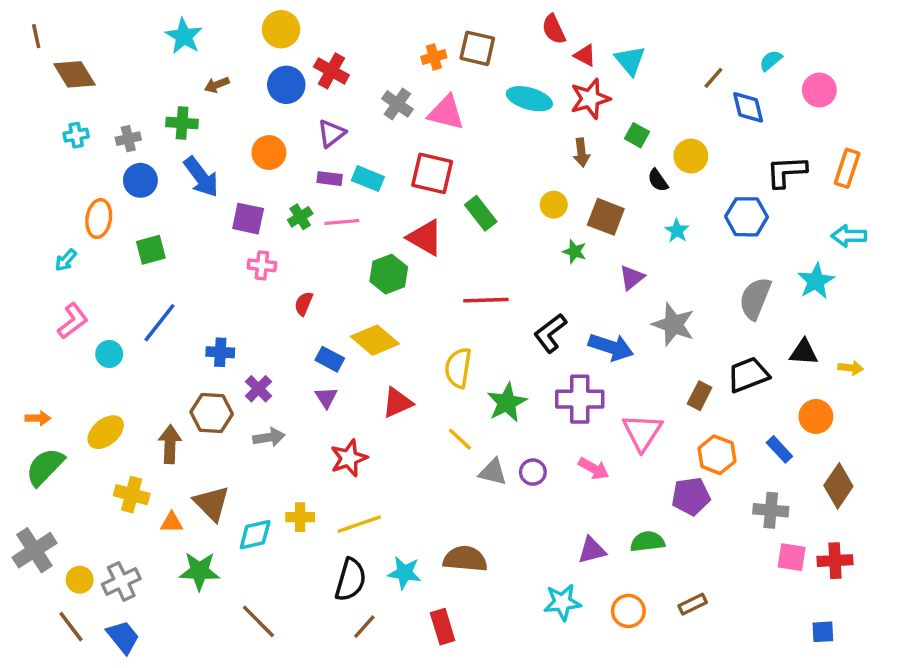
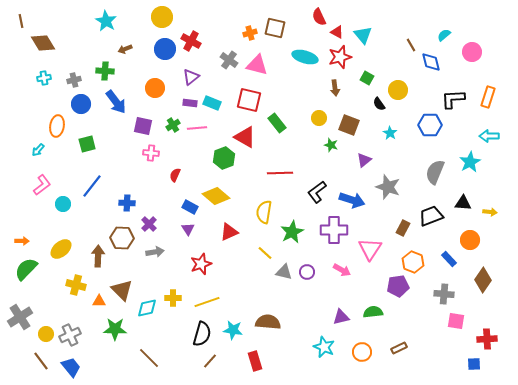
brown line: (713, 78) -> (411, 45), turned -72
red cross: (835, 561) -> (487, 339), moved
cyan star: (562, 602) -> (324, 347), turned 30

